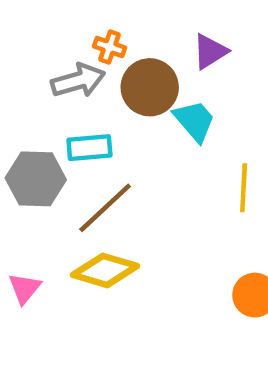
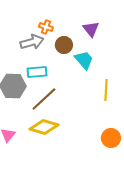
purple triangle: (210, 52) -> (91, 29), turned -36
brown circle: (150, 87) -> (64, 45), size x0.7

